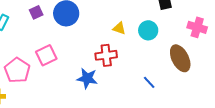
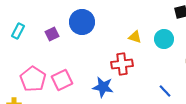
purple square: (36, 12) -> (52, 34), moved
pink square: (46, 55) -> (62, 80), moved

